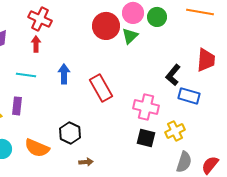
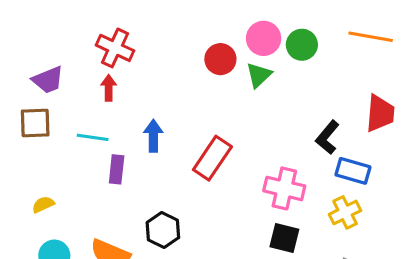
red circle: (106, 26) -> (220, 59), size x0.7
red rectangle: (101, 88) -> (212, 158), turned 64
purple rectangle: (17, 106) -> (117, 169), moved
yellow cross: (175, 131) -> (345, 212), moved

